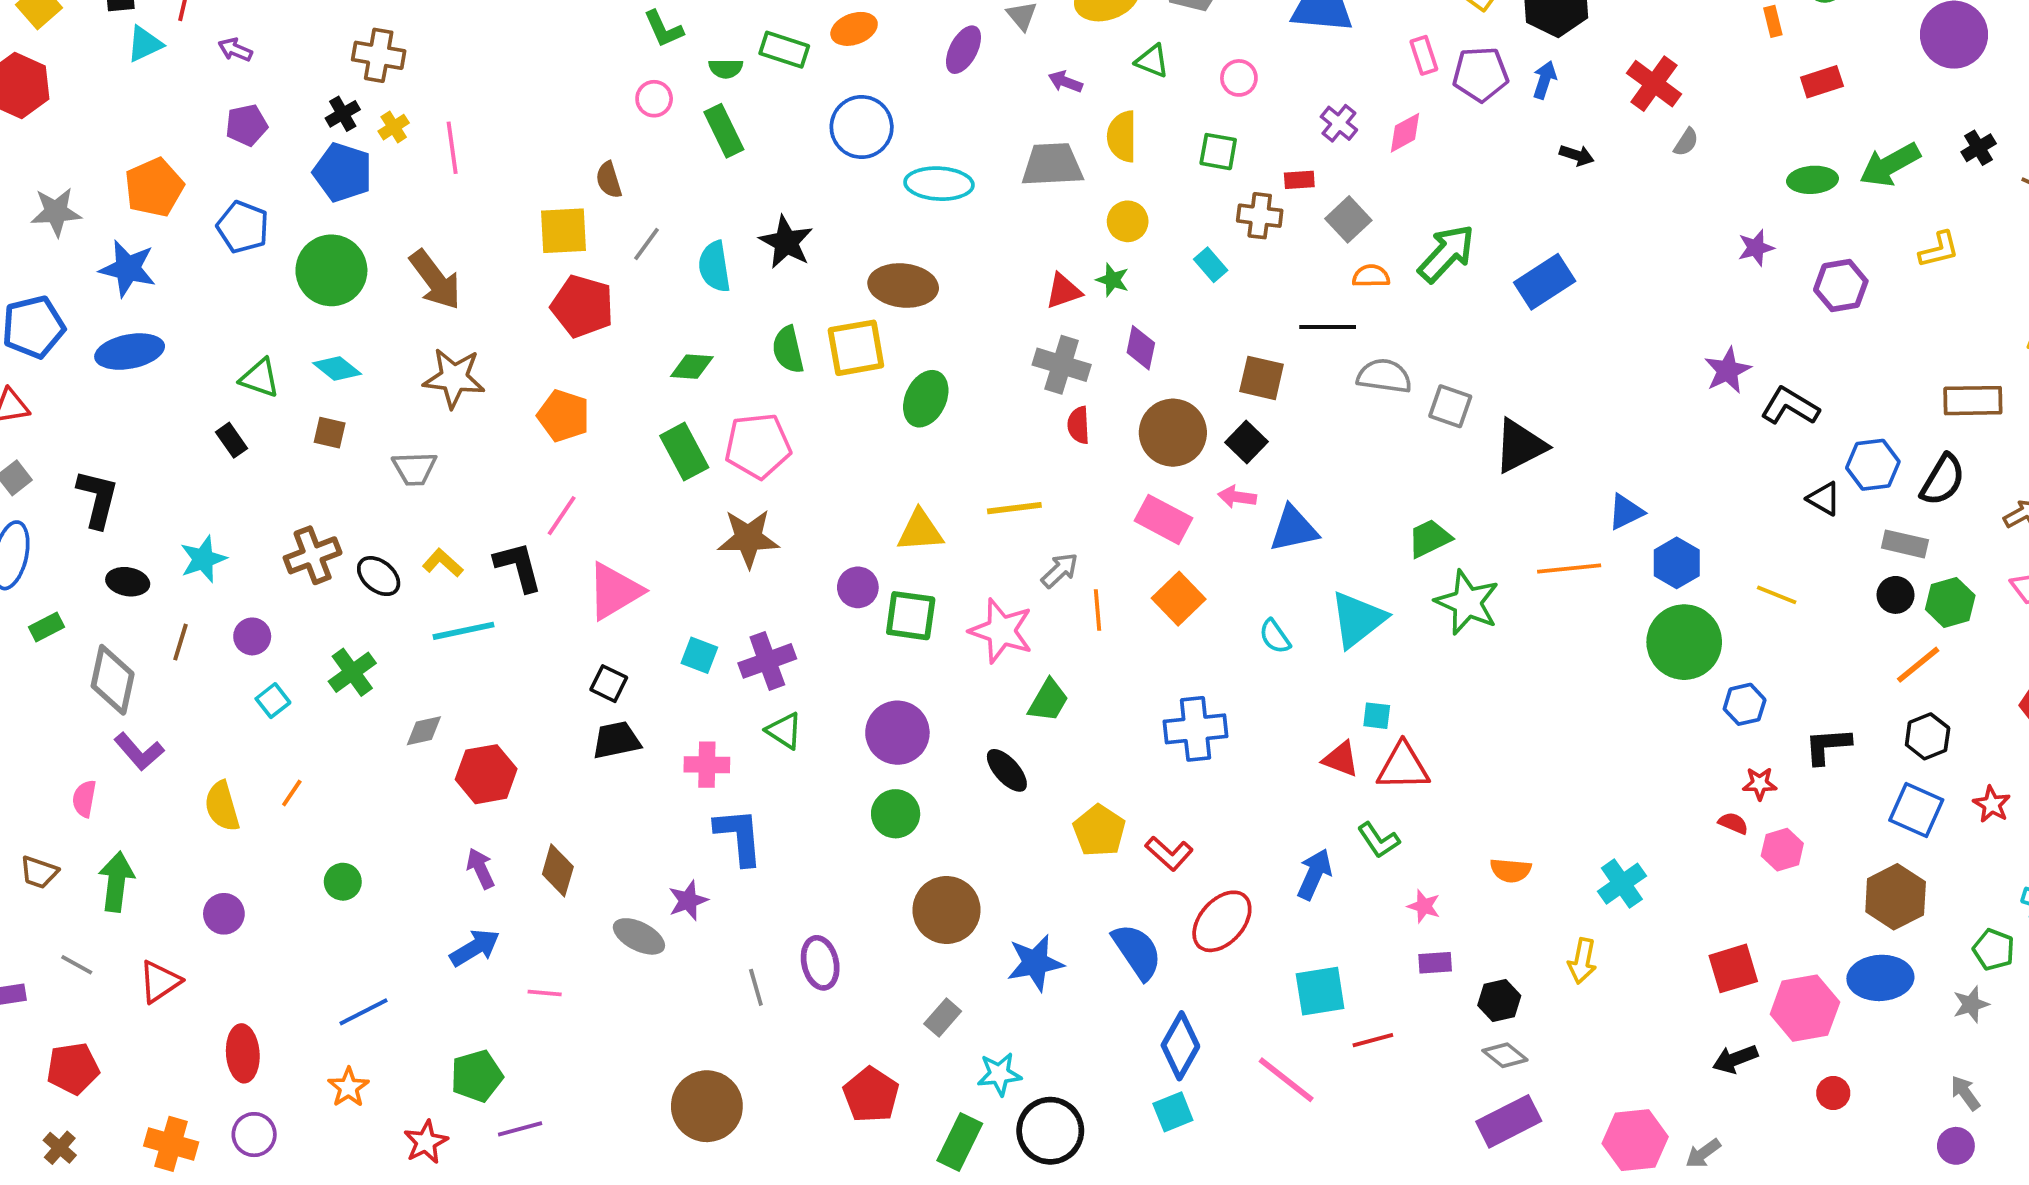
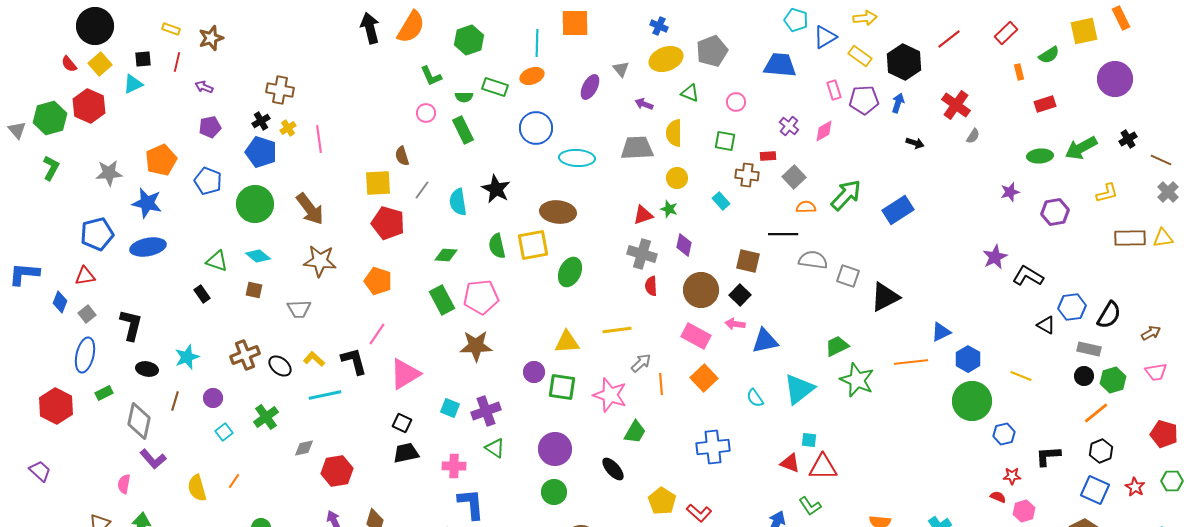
cyan triangle: (145, 44) -> (133, 84), moved
brown rectangle: (1973, 401) -> (1130, 238), moved

